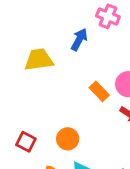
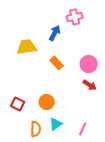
pink cross: (108, 16) -> (75, 17), turned -35
orange rectangle: (99, 91) -> (57, 63), moved

